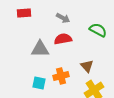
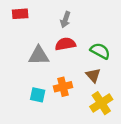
gray arrow: (63, 18) -> (65, 20), turned 80
green semicircle: (98, 30) -> (100, 51), moved

